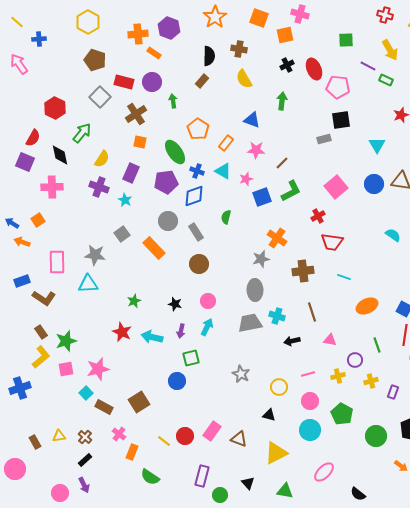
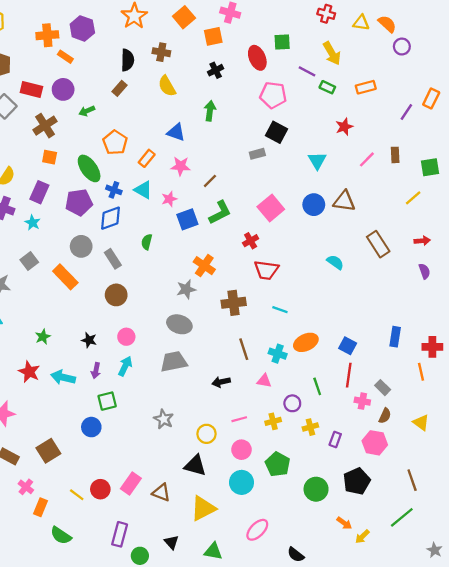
orange square: (259, 18) -> (184, 17), turned 30
red ellipse: (314, 69) -> (257, 58), moved
green arrow: (173, 101) -> (87, 111), turned -104
black square: (341, 120) -> (277, 132), turned 36
gray ellipse: (255, 290) -> (179, 324), turned -70
cyan cross: (277, 316) -> (278, 354), moved
black triangle: (269, 415) -> (195, 465), size x1.5

